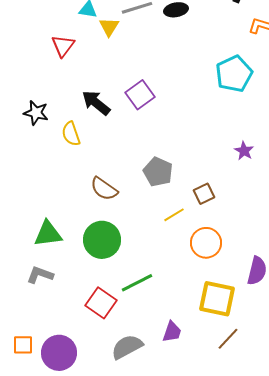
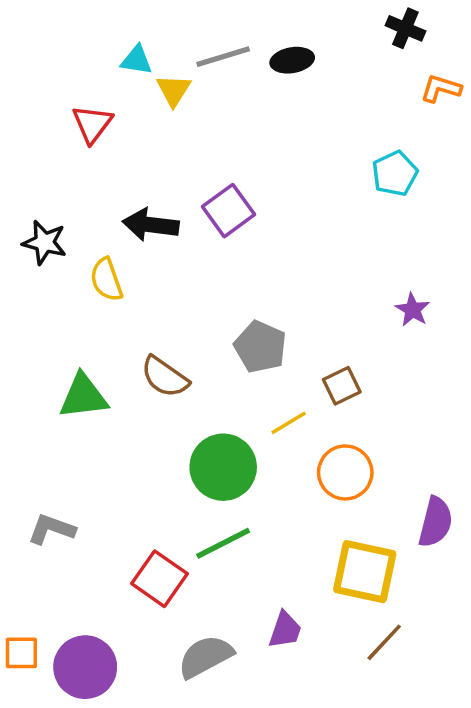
cyan pentagon: (234, 74) -> (395, 173), size x0.7
black arrow: (96, 103) -> (151, 225), turned -32
green triangle: (48, 234) -> (83, 396), moved
green circle: (102, 240) -> (223, 467), moved

